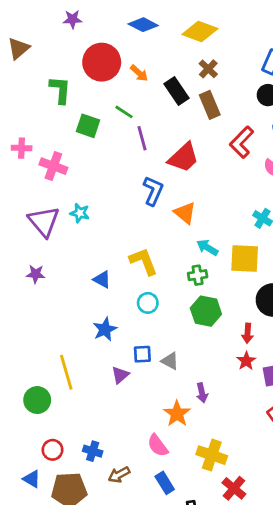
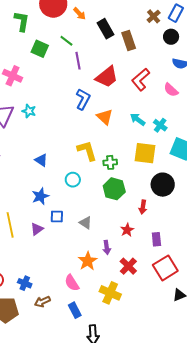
brown cross: (208, 69) -> (154, 16), moved
red L-shape: (242, 142) -> (141, 80), moved
cyan arrow: (207, 247) -> (138, 119), moved
yellow L-shape: (144, 261) -> (87, 151), moved
blue square: (142, 354) -> (57, 217), moved
red star: (246, 361) -> (127, 230), moved
purple triangle: (120, 375) -> (37, 229), moved
red cross: (234, 488) -> (128, 266), moved

